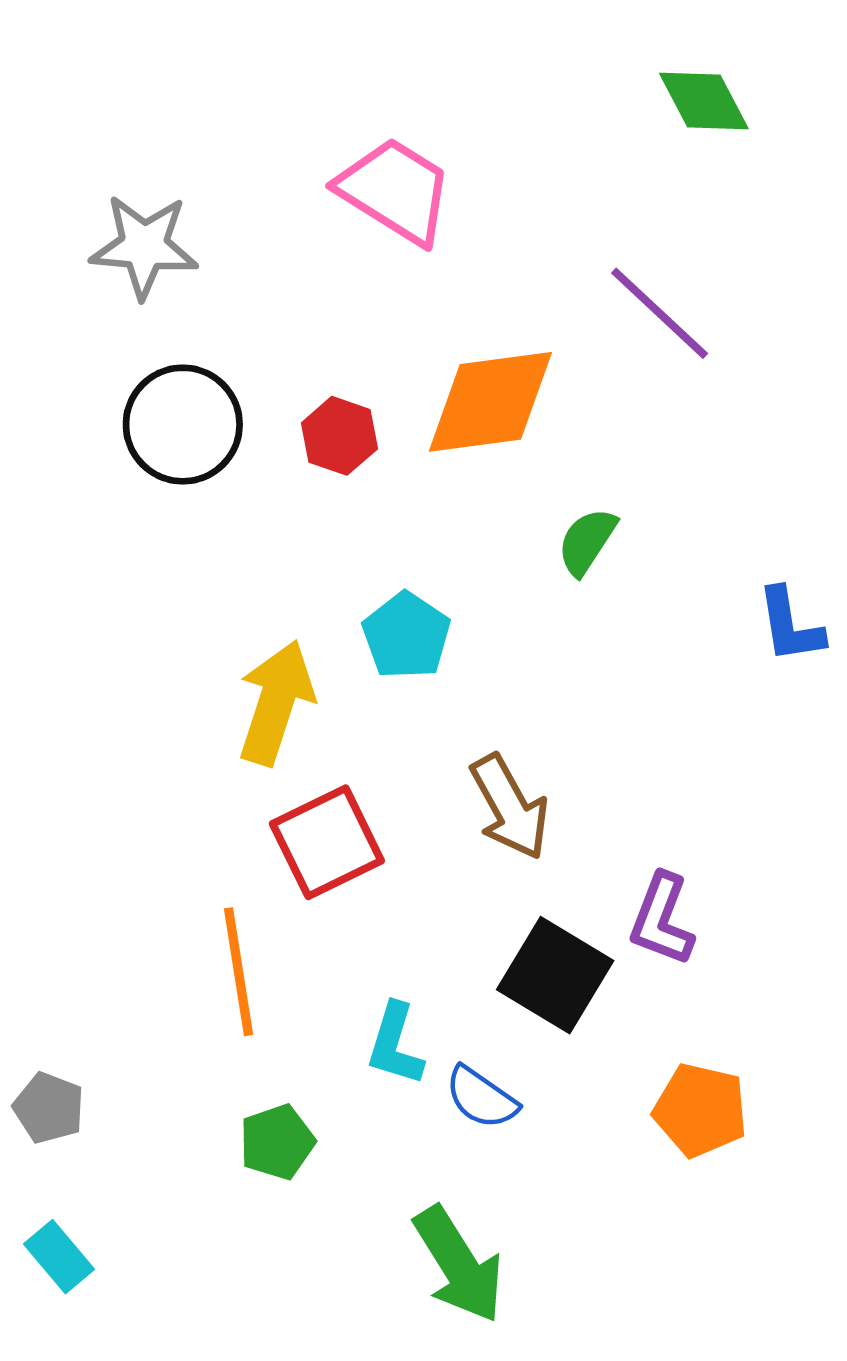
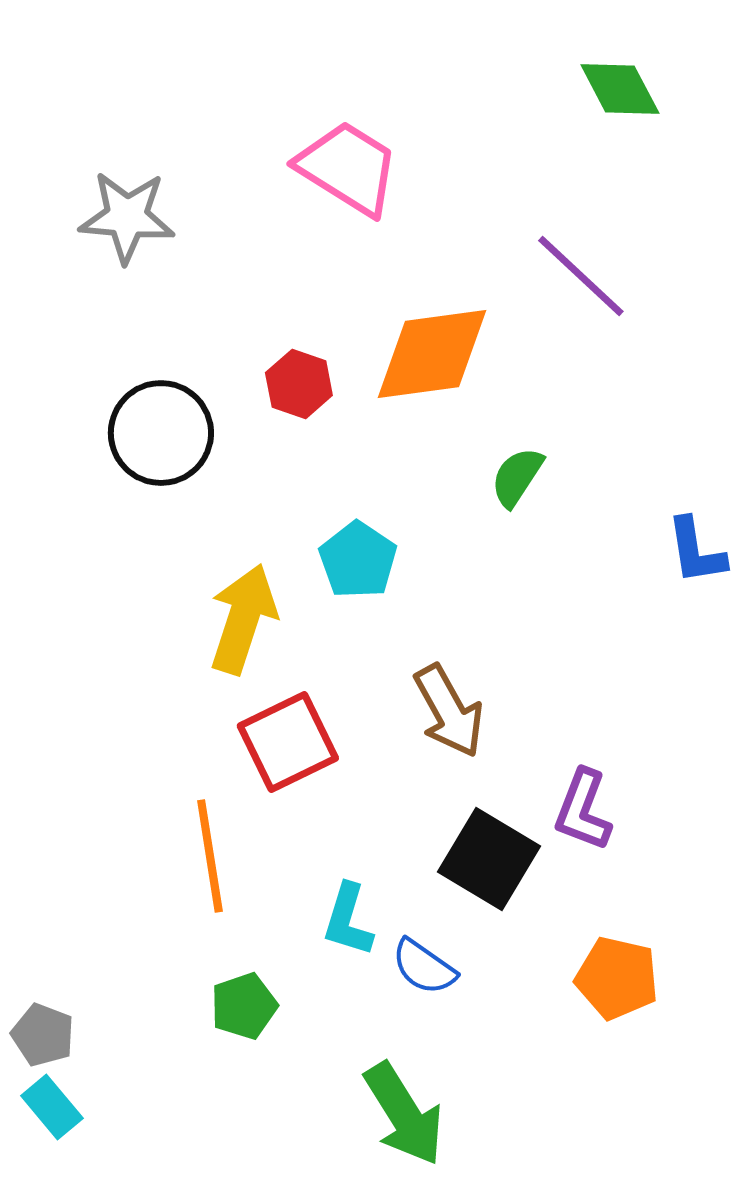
black circle: (183, 425) -> (161, 433), moved
gray pentagon: (49, 1108) -> (43, 1035), moved

